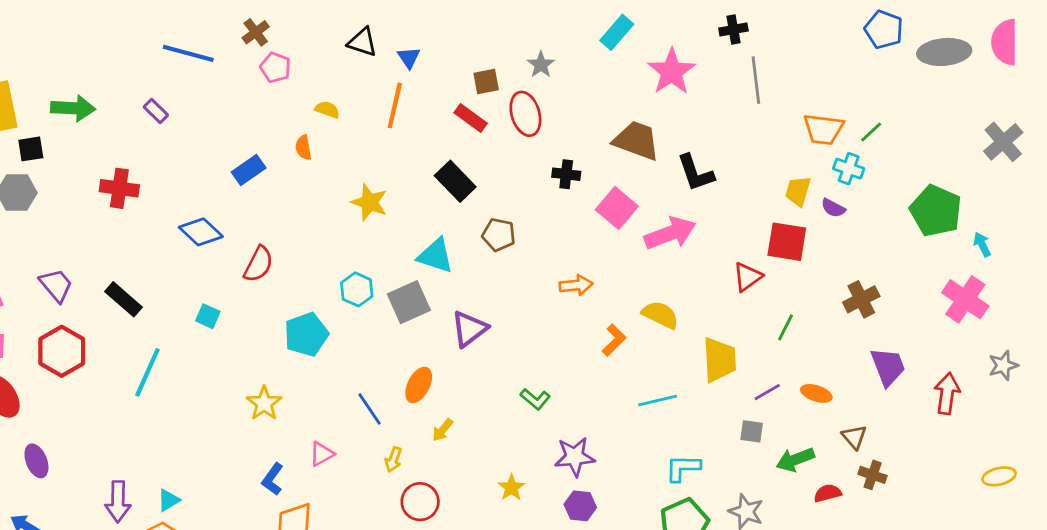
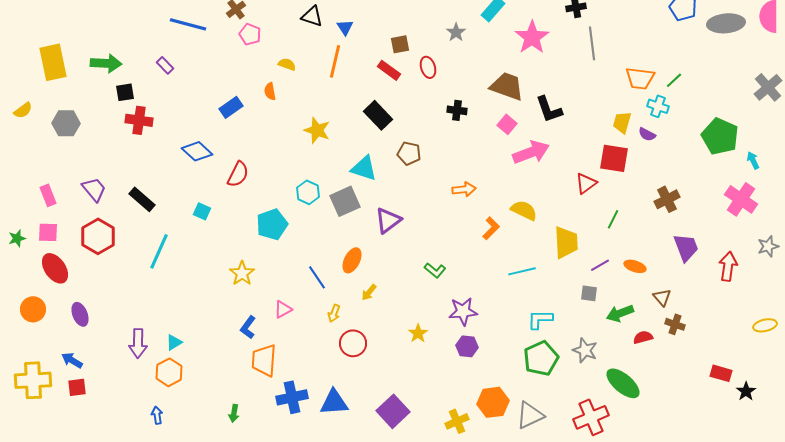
gray star: (541, 65) -> (456, 32), moved
red ellipse: (525, 114) -> (428, 67), size x0.7
black square: (31, 149) -> (125, 92), moved
pink square: (617, 208) -> (507, 124), moved, size x0.7

